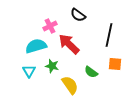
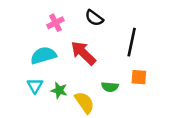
pink cross: (50, 26) -> (55, 23), moved
green star: (52, 66) -> (59, 90), moved
green semicircle: (91, 72) -> (110, 87), turned -32

